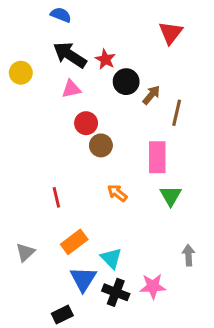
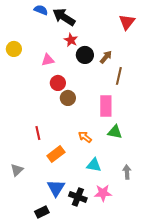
red triangle: (171, 33) -> (127, 22), moved
black arrow: (70, 55) -> (64, 17), moved
brown arrow: (151, 95) -> (106, 57), moved
orange arrow: (117, 193) -> (85, 137), moved
green triangle: (171, 196) -> (115, 132), turned -49
orange rectangle: (74, 242) -> (56, 154), moved
cyan triangle: (111, 258) -> (94, 165), moved, turned -35

